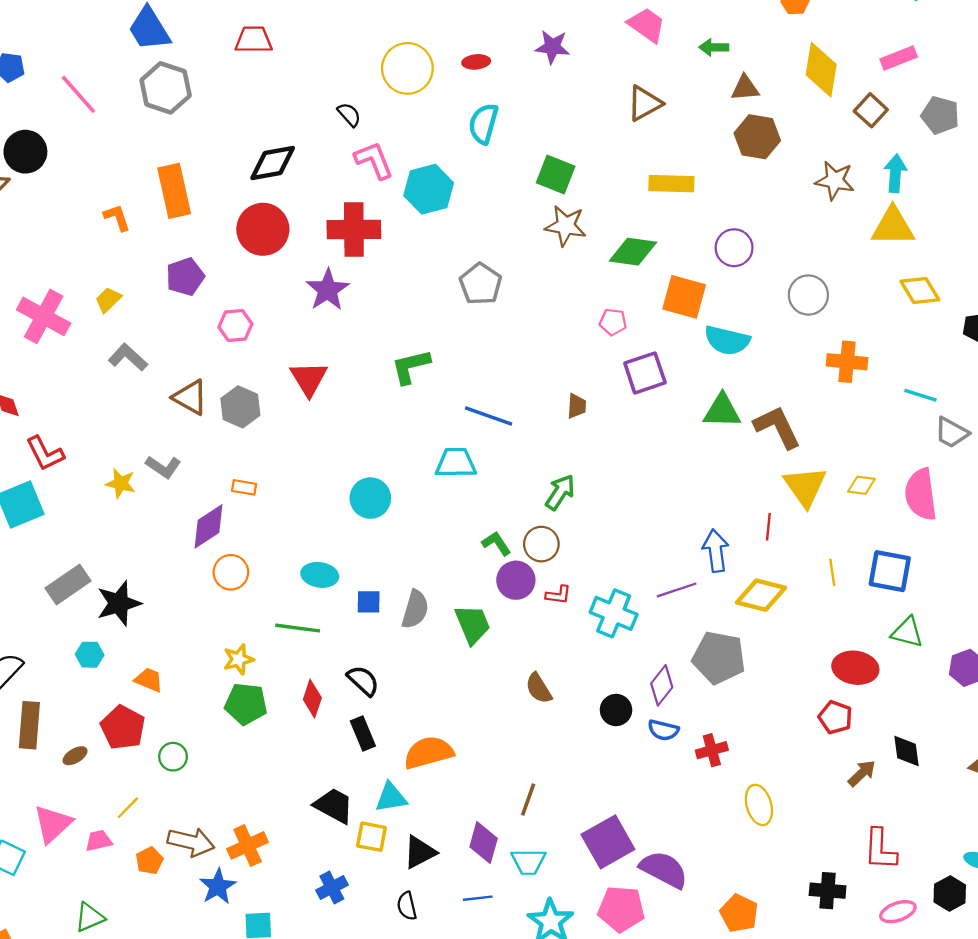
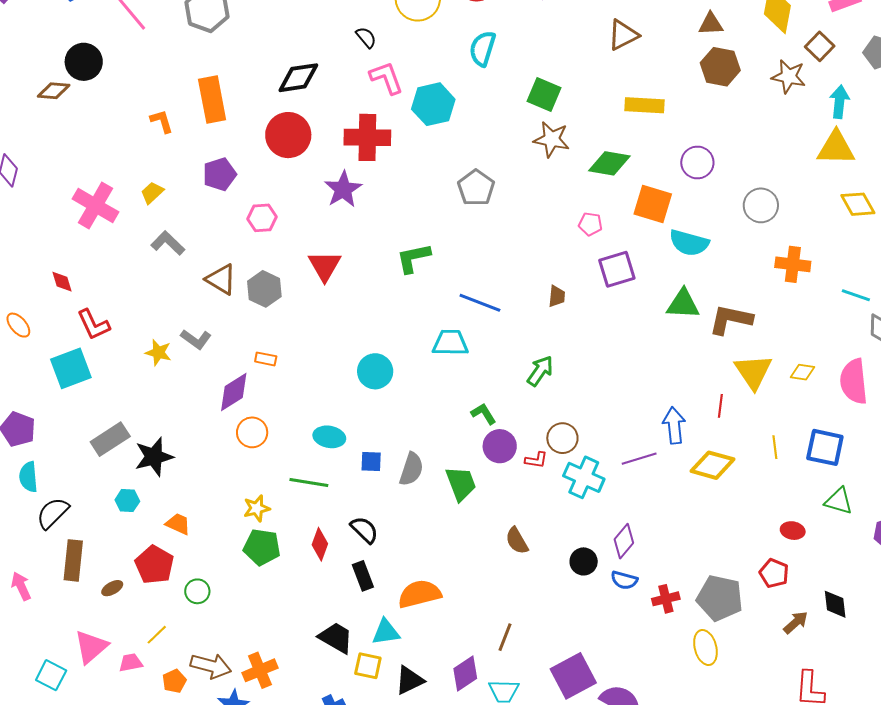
brown star: (835, 181) -> (789, 76), moved
brown L-shape: (777, 427) -> (731, 319), turned -54
brown circle: (541, 544) -> (562, 438), moved
gray pentagon: (719, 658) -> (720, 598), moved
red ellipse: (855, 668) -> (793, 531), size x0.6
purple diamond: (484, 843) -> (465, 673), turned 39

